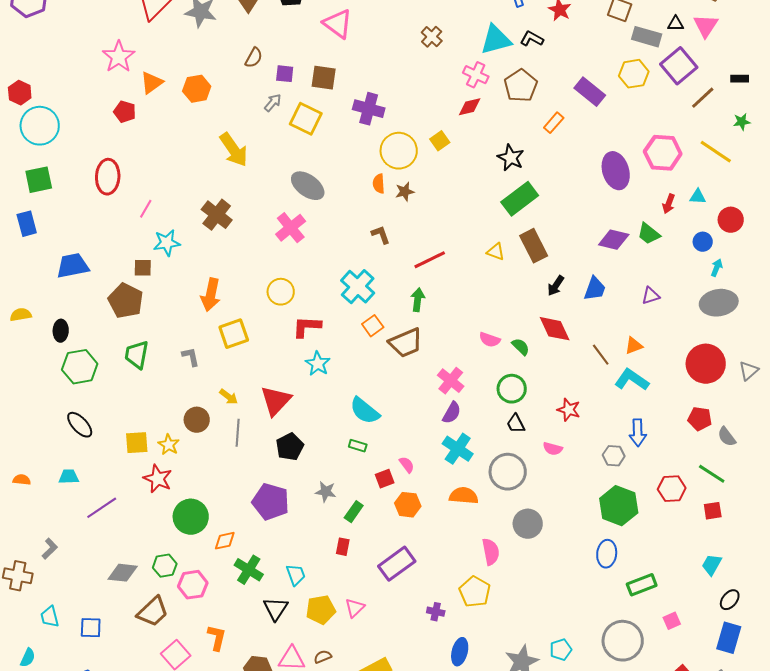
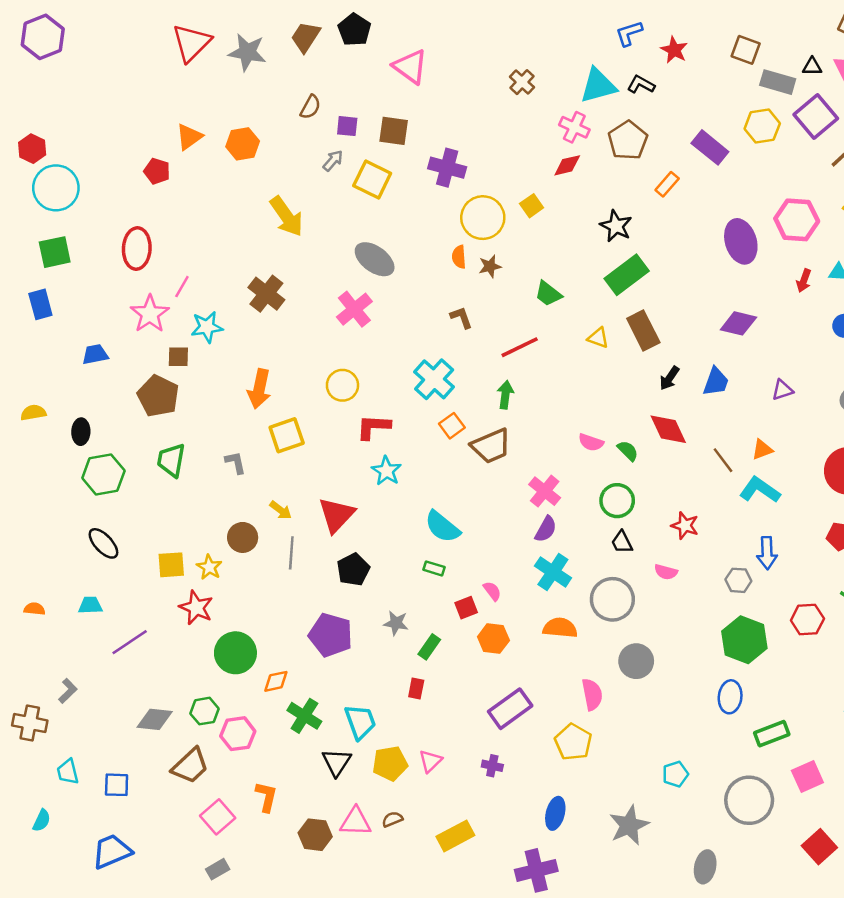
pink star: (119, 57) -> (150, 314), moved
green trapezoid: (649, 234) -> (548, 294), moved
blue trapezoid: (73, 266) -> (95, 354), size x0.7
purple rectangle: (397, 564) -> (510, 709), moved
cyan trapezoid: (296, 575) -> (360, 722), size x1.4
purple cross: (436, 612) -> (492, 766), moved
pink square: (672, 621) -> (807, 776), size x1.5
cyan pentagon: (561, 650) -> (675, 774), moved

